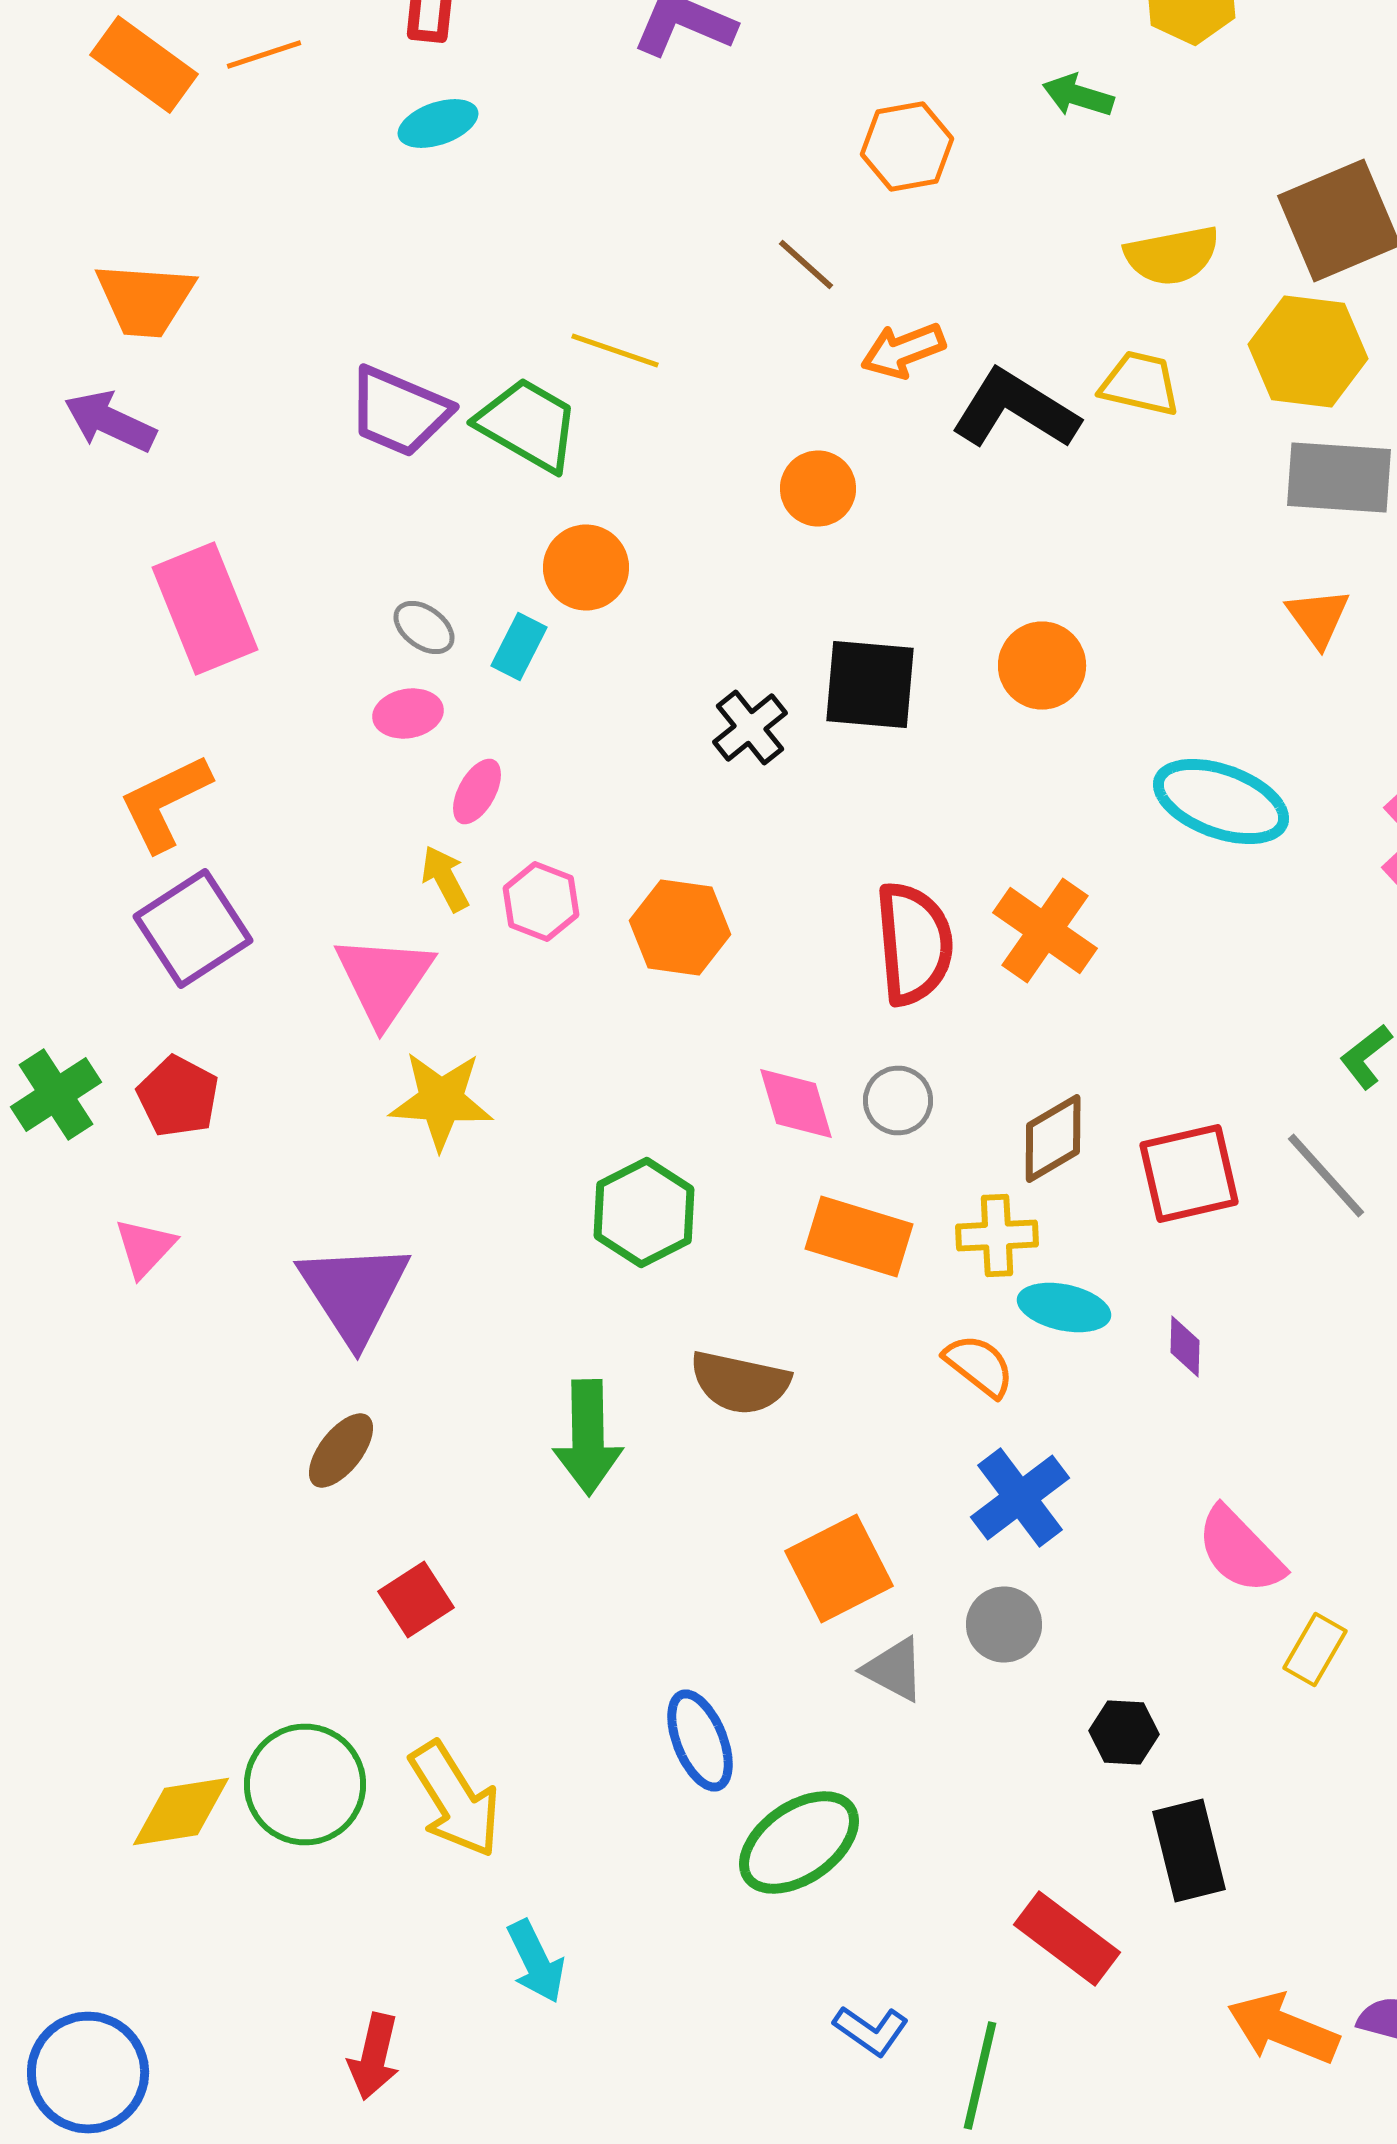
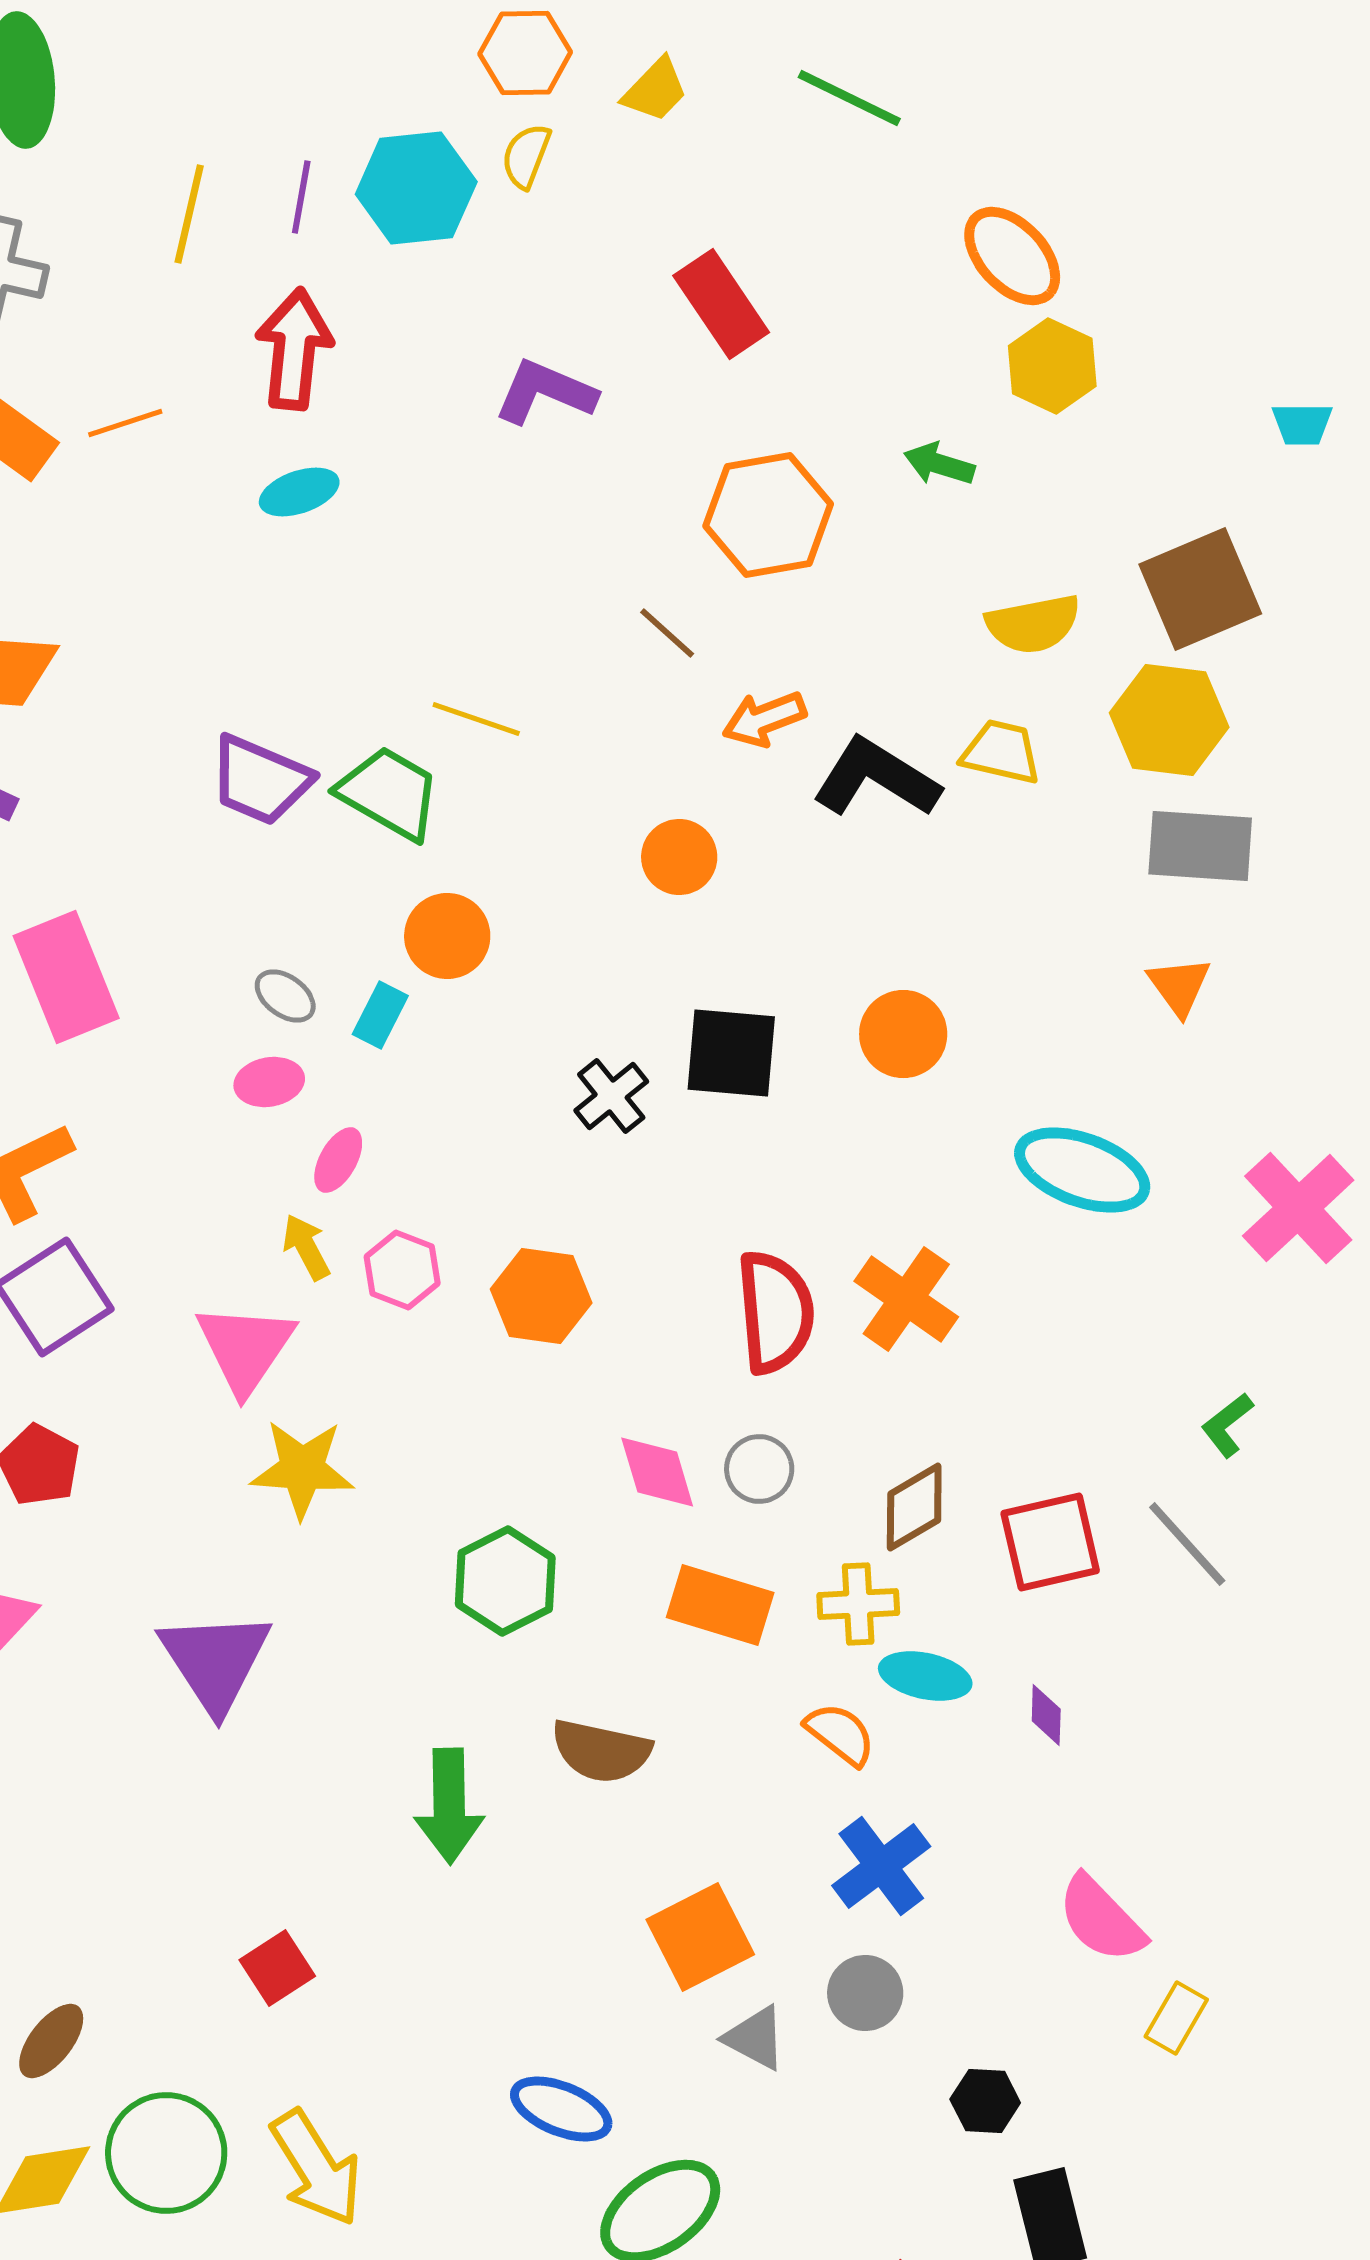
orange hexagon: (907, 146) -> (768, 515), size x1.4
brown ellipse: (341, 1450) -> (51, 2041), moved
blue ellipse: (700, 1740) -> (561, 2109), turned -46

